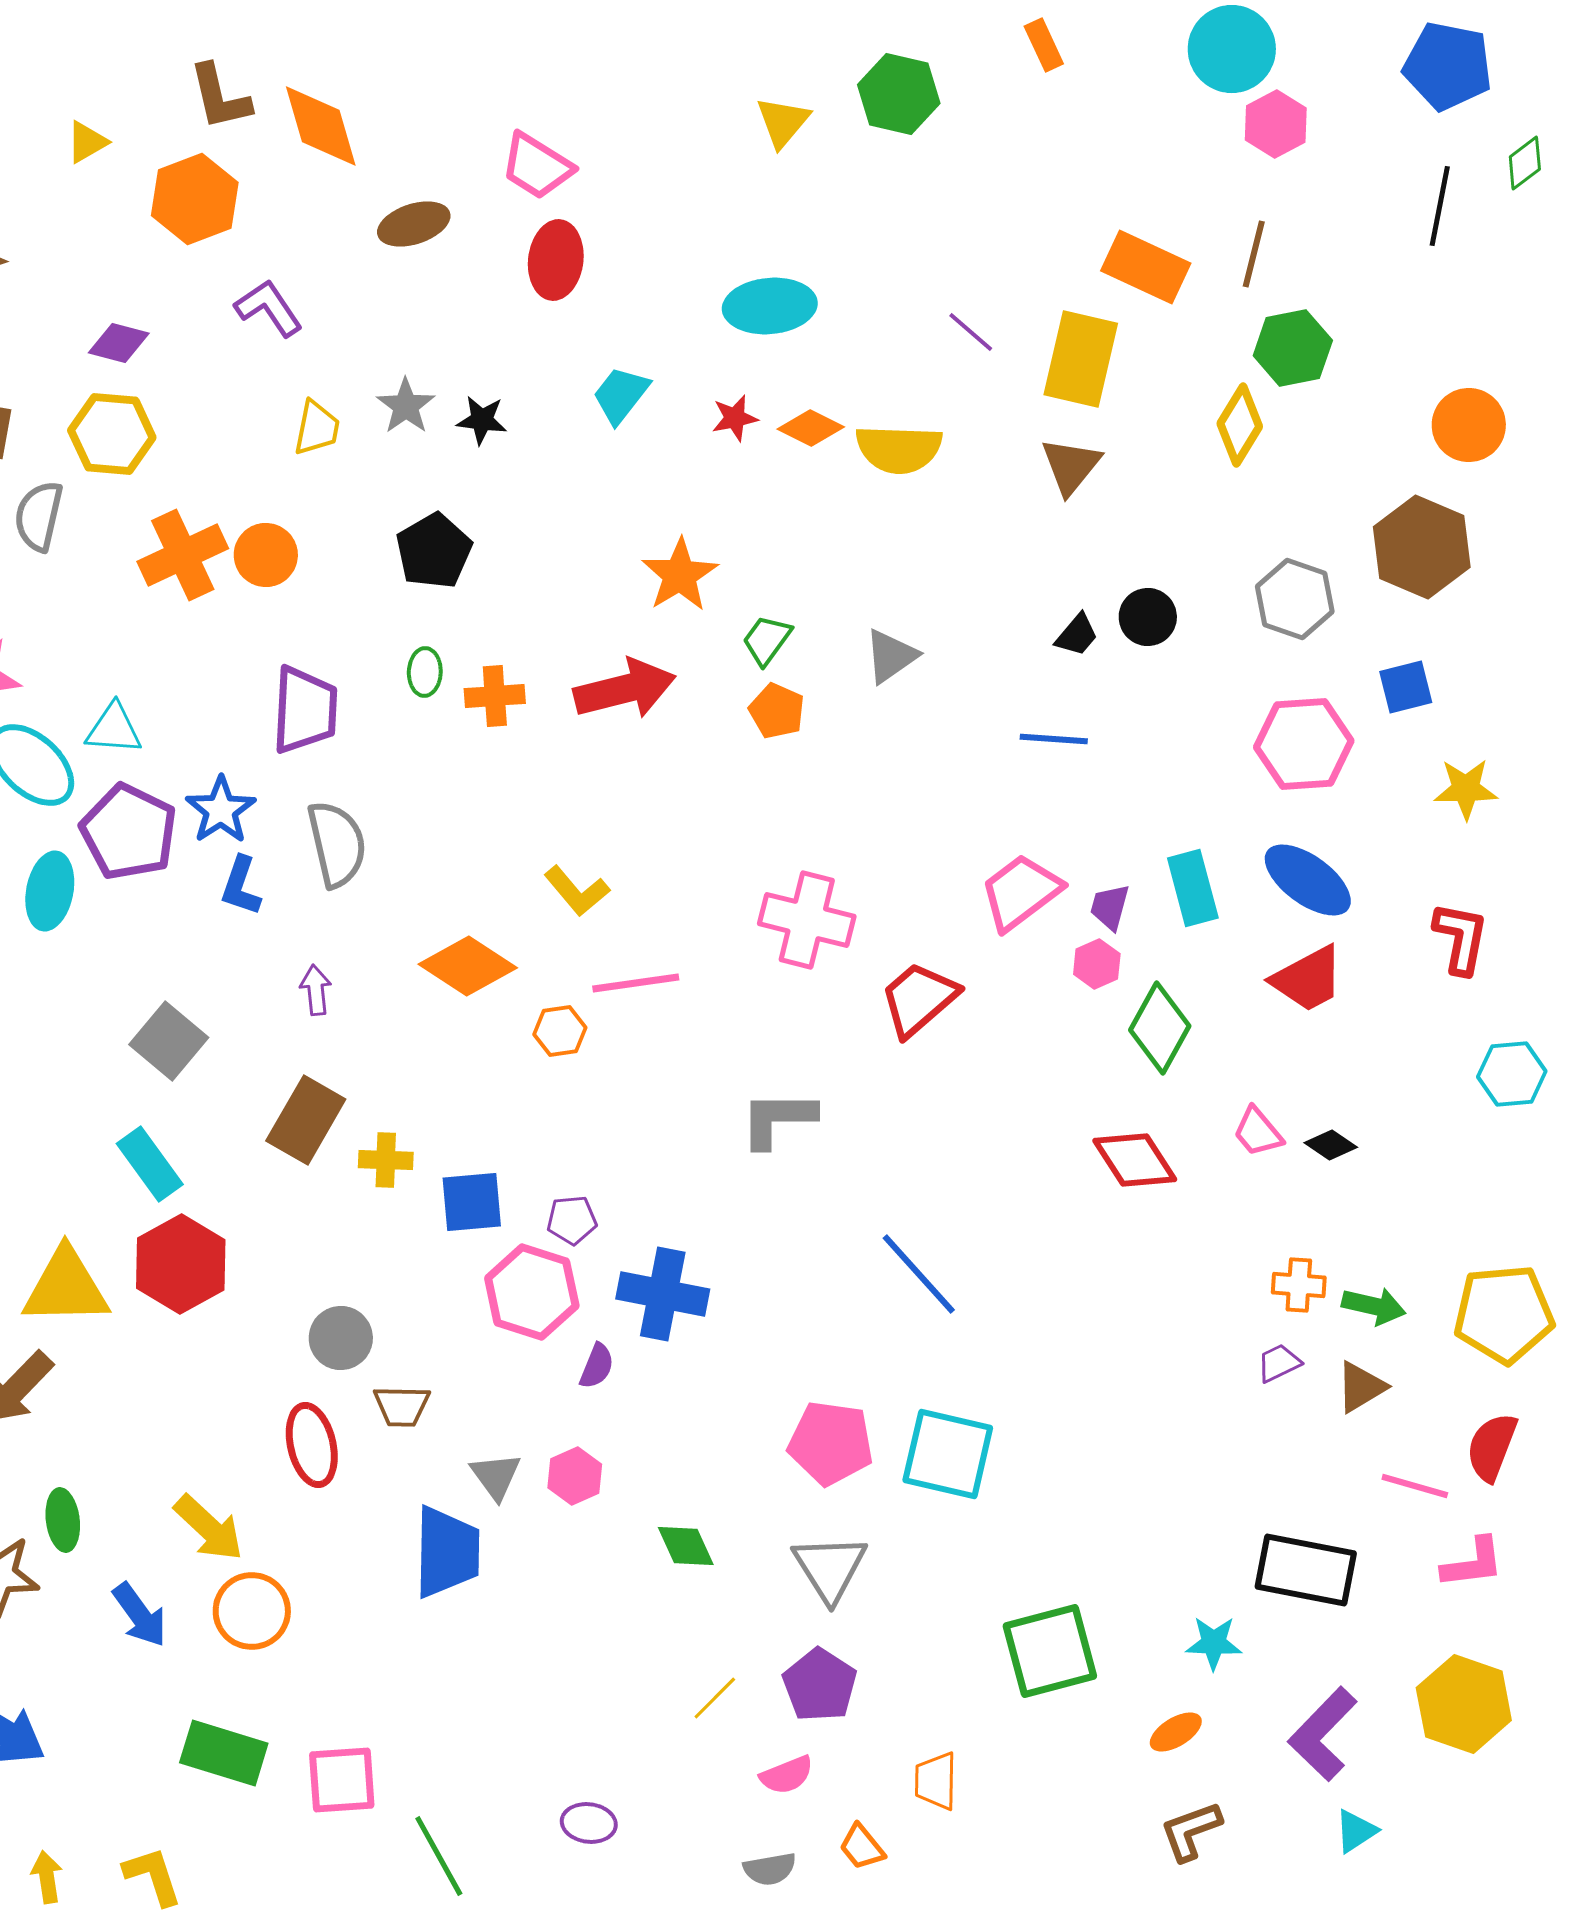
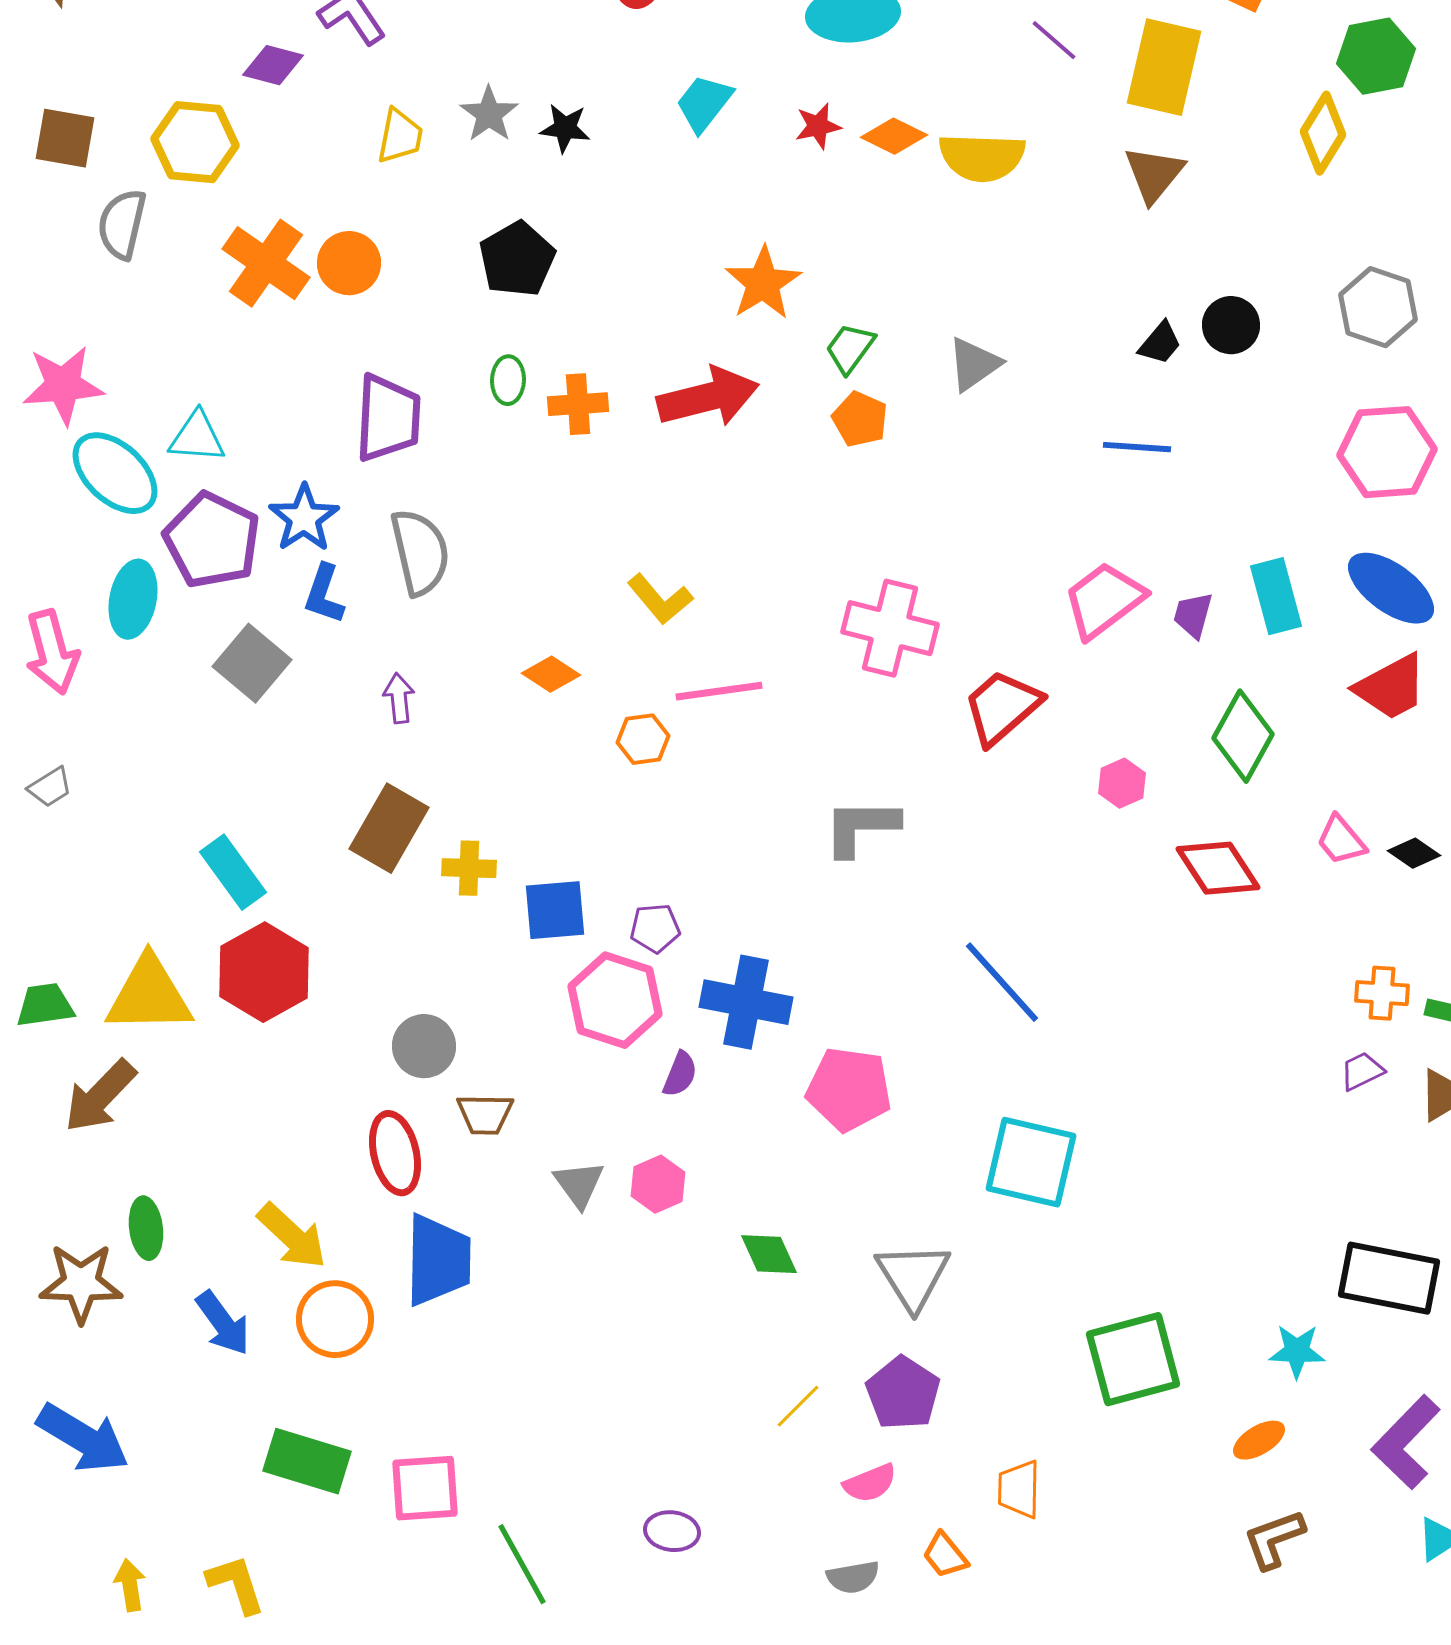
purple diamond: (119, 343) -> (273, 65), moved
orange cross: (183, 555) -> (266, 263), turned -30
pink hexagon: (1097, 964) -> (1122, 783), moved
orange diamond: (468, 966) -> (551, 674), size x0.6
gray square: (169, 1041) -> (252, 663), moved
pink pentagon: (831, 1443) -> (849, 1089), moved
blue trapezoid: (447, 1552) -> (438, 1260), moved

